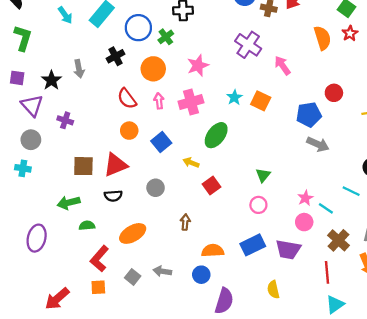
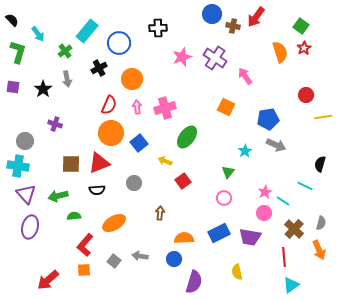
cyan arrow: (65, 15) -> (38, 34), moved
green cross: (166, 37) -> (65, 51), moved
pink star: (198, 65) -> (182, 57), moved
red circle: (334, 93) -> (306, 95), moved
cyan star: (234, 97) -> (245, 151), moved
red semicircle: (127, 99) -> (109, 105), turned -120
purple triangle: (32, 105) -> (26, 194), moved
orange circle: (129, 131) -> (111, 133), size x1.6
cyan cross: (23, 168) -> (18, 166), size x1.5

